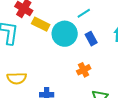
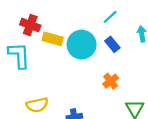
cyan line: (84, 13) -> (110, 17), moved

